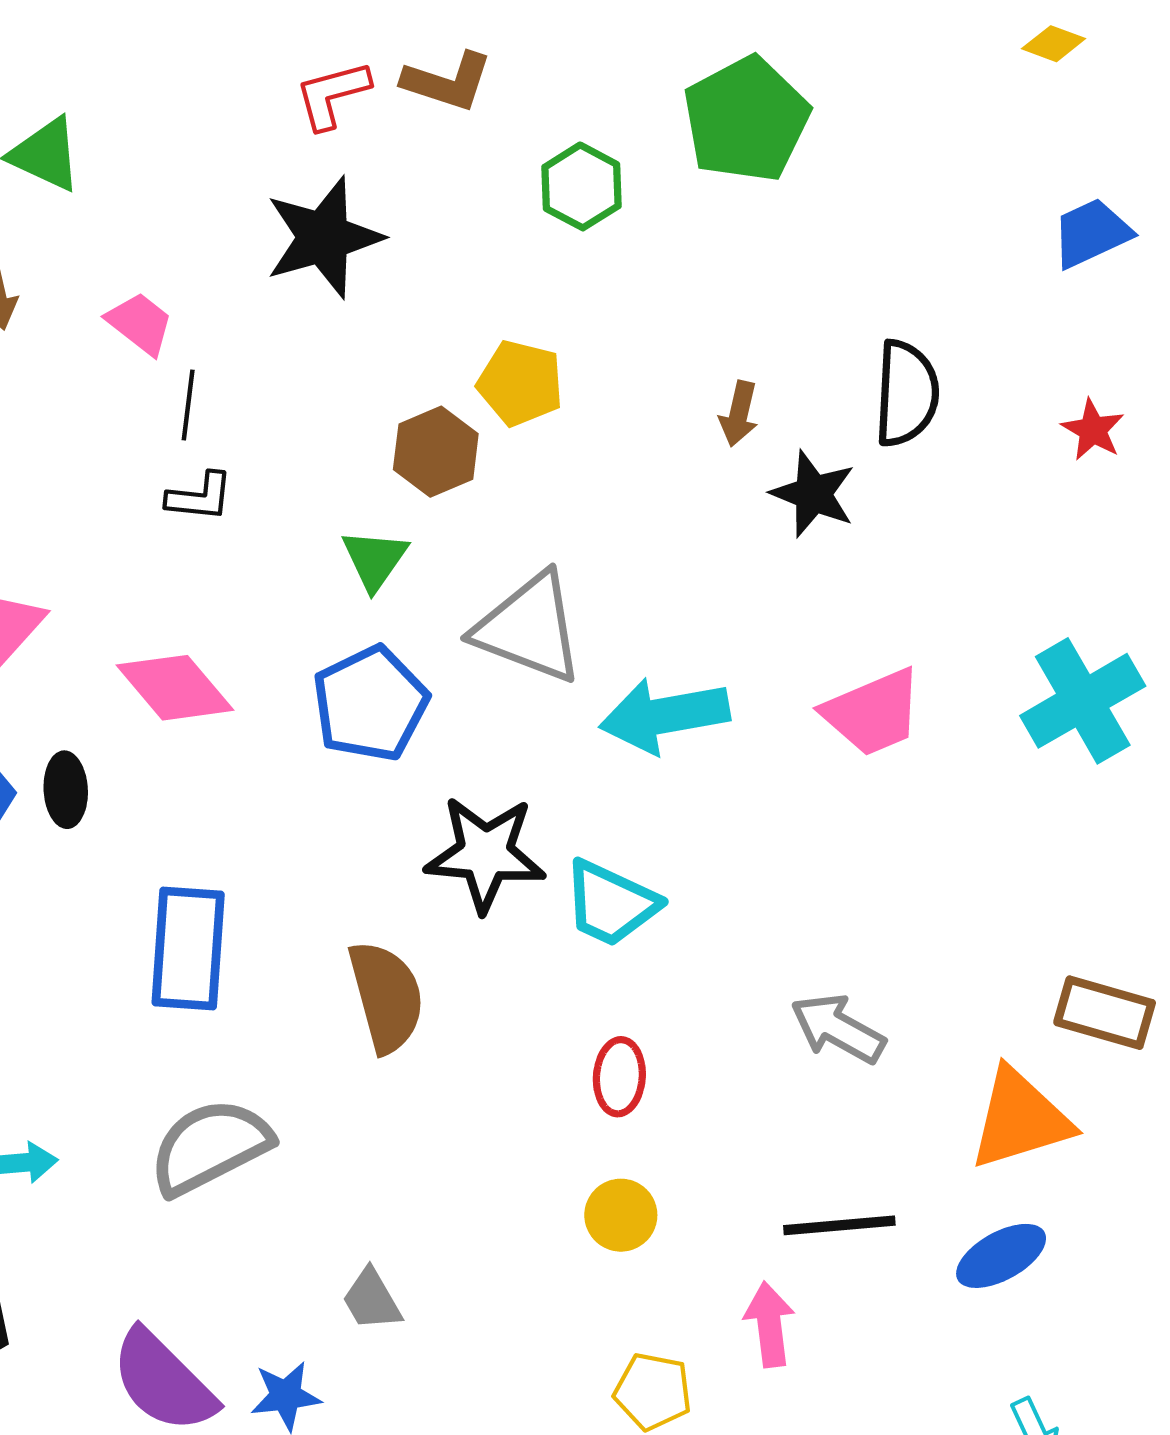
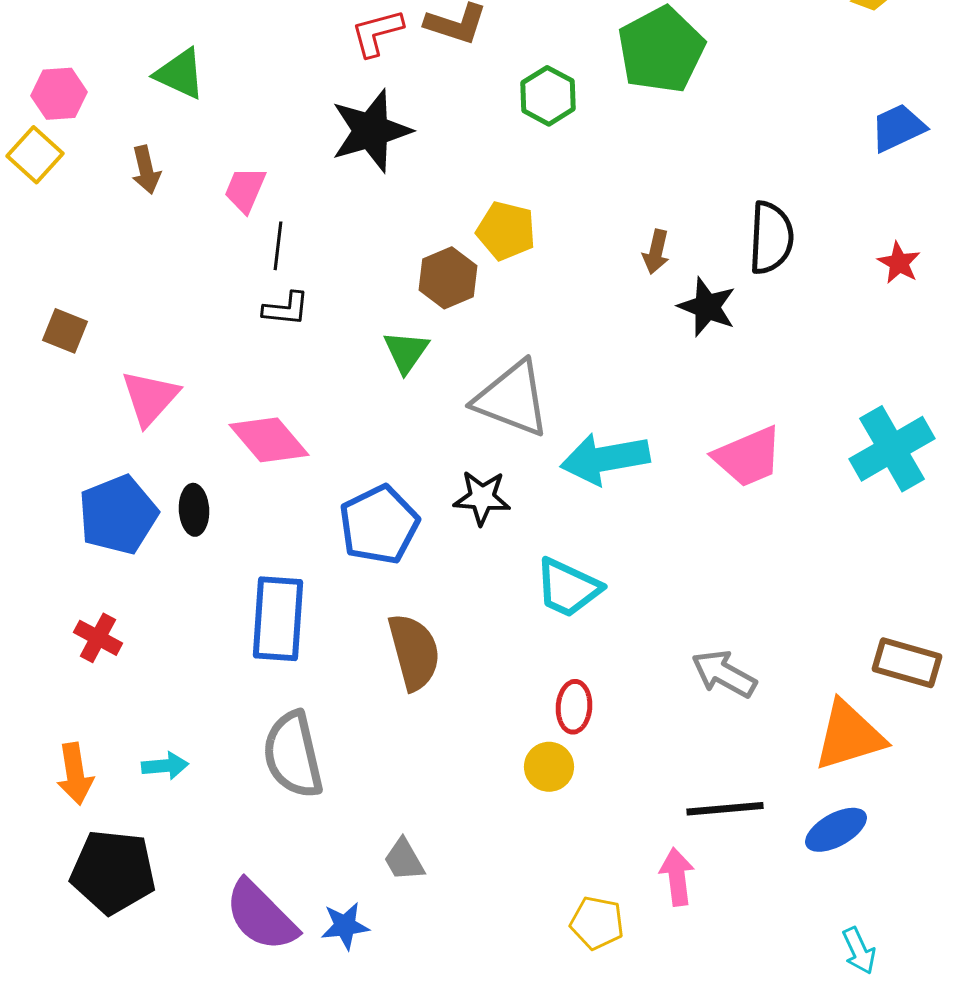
pink trapezoid: (140, 323) -> (245, 190), turned -105
blue pentagon: (370, 704) -> (379, 525), moved
black star: (485, 854) -> (482, 498), moved, size x0.7
gray semicircle: (210, 1147) -> (293, 755), turned -76
yellow circle: (621, 1215) -> (549, 767), moved

